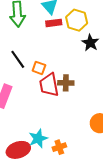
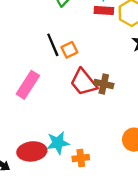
orange square: (39, 68) -> (69, 50), moved, turned 32
red trapezoid: (49, 85) -> (83, 82), turned -40

